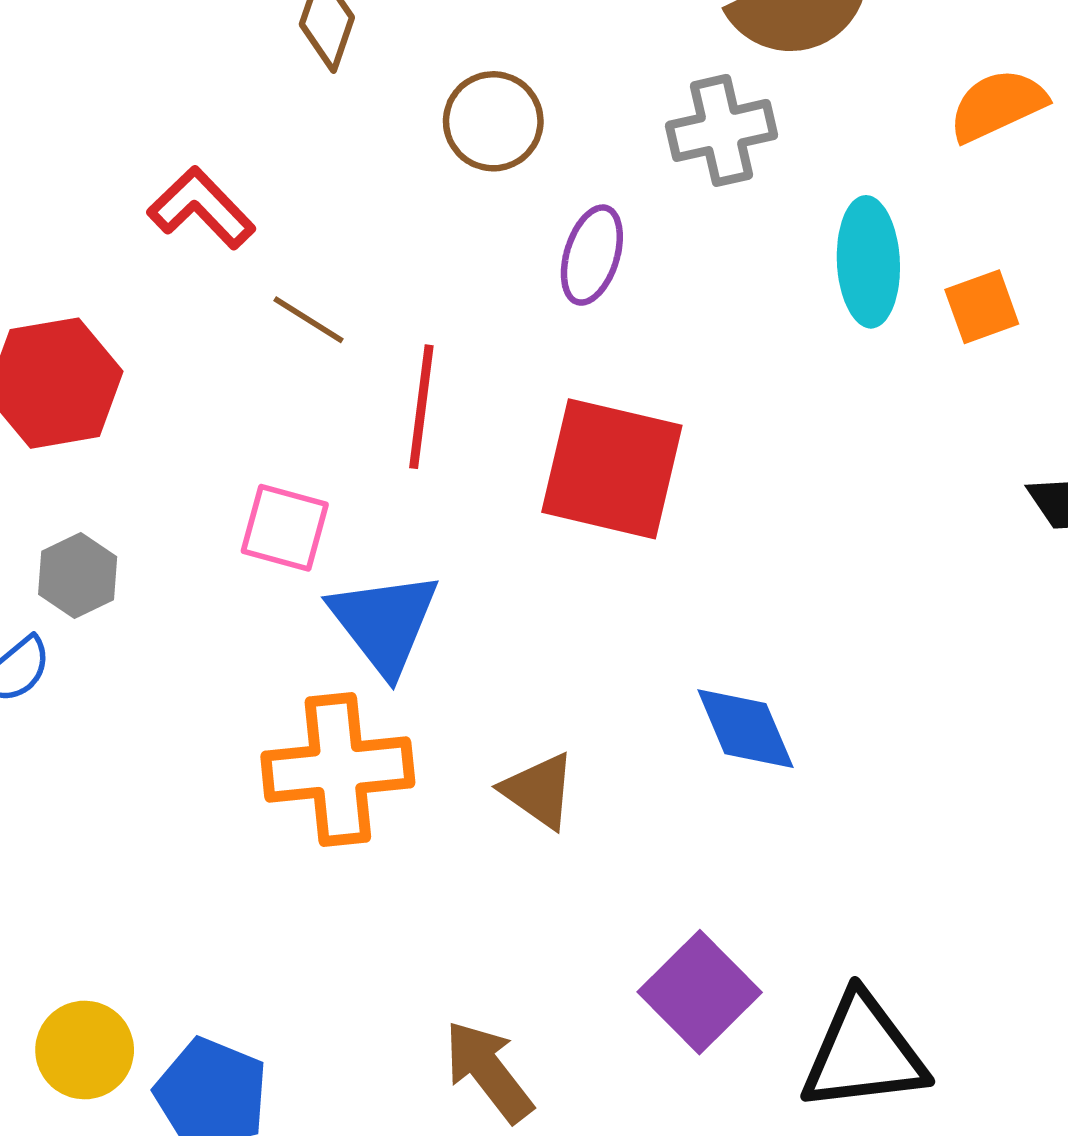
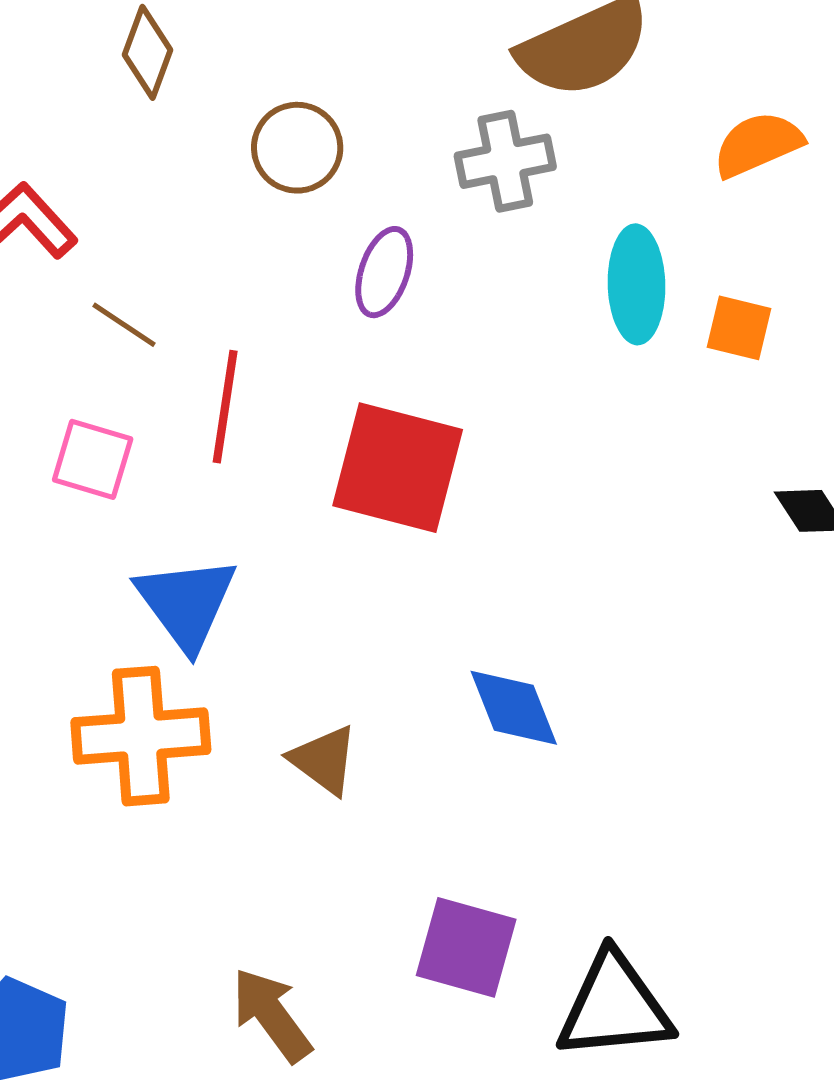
orange square: (982, 307) -> (739, 328), turned 32
pink square: (285, 528) -> (93, 459), moved
purple square: (700, 992) -> (466, 947), turned -31

